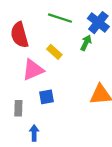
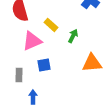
green arrow: (86, 43) -> (73, 36), moved

